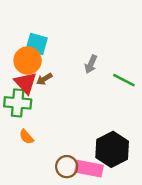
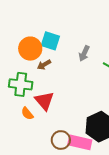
cyan square: (37, 44) -> (50, 41), moved
red triangle: (26, 83) -> (44, 101), moved

